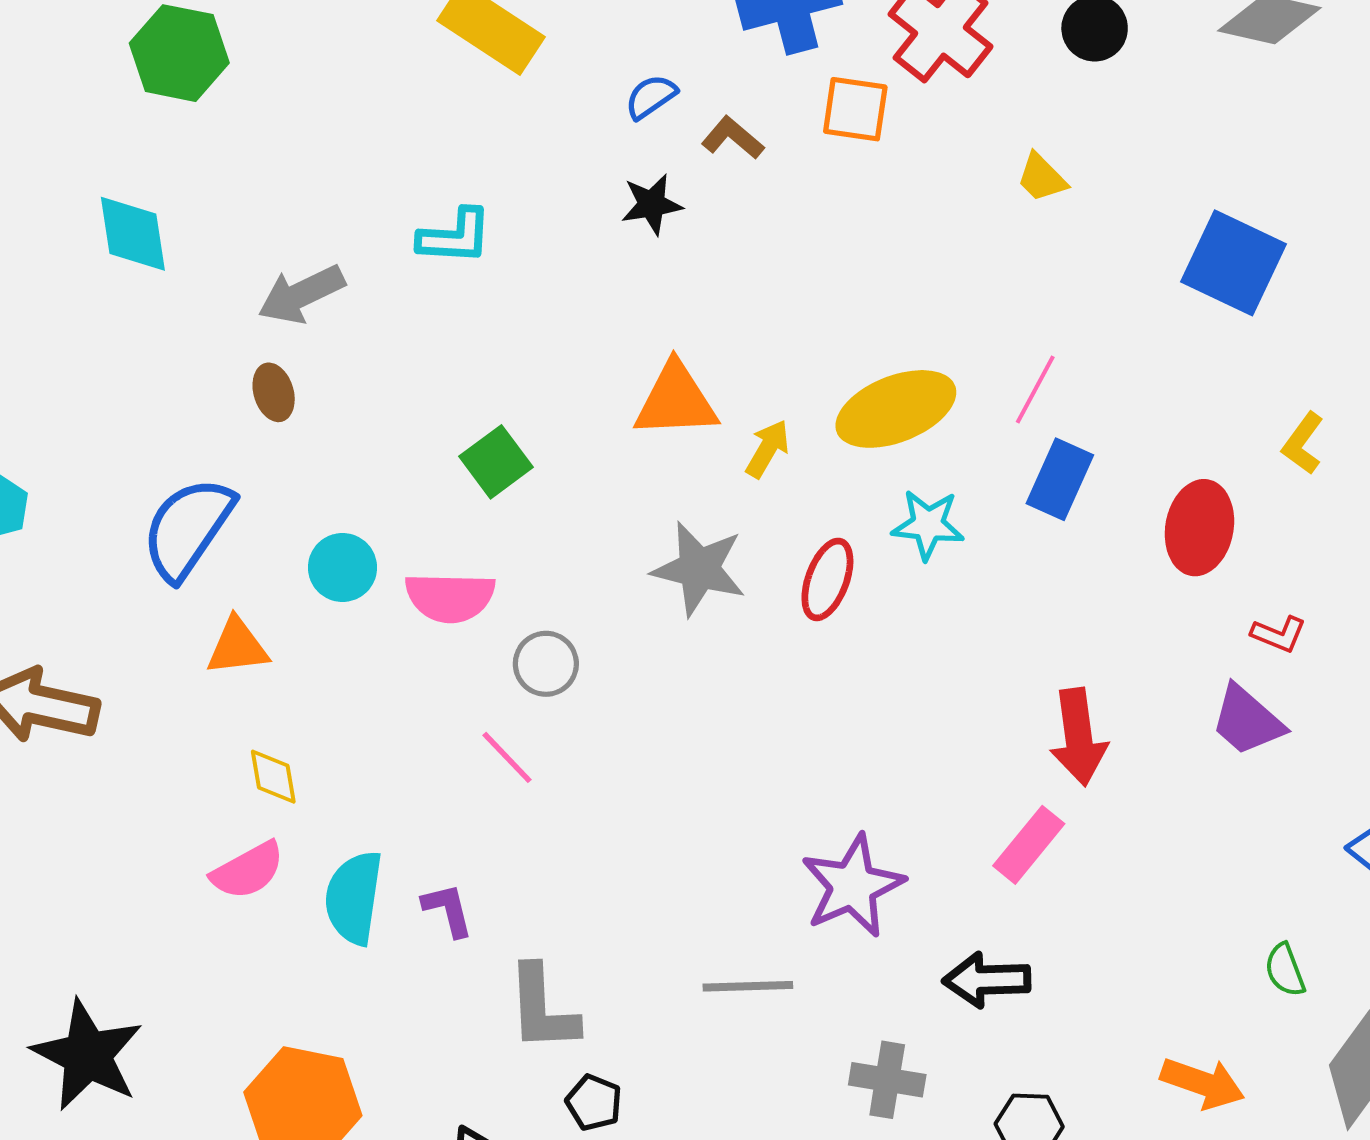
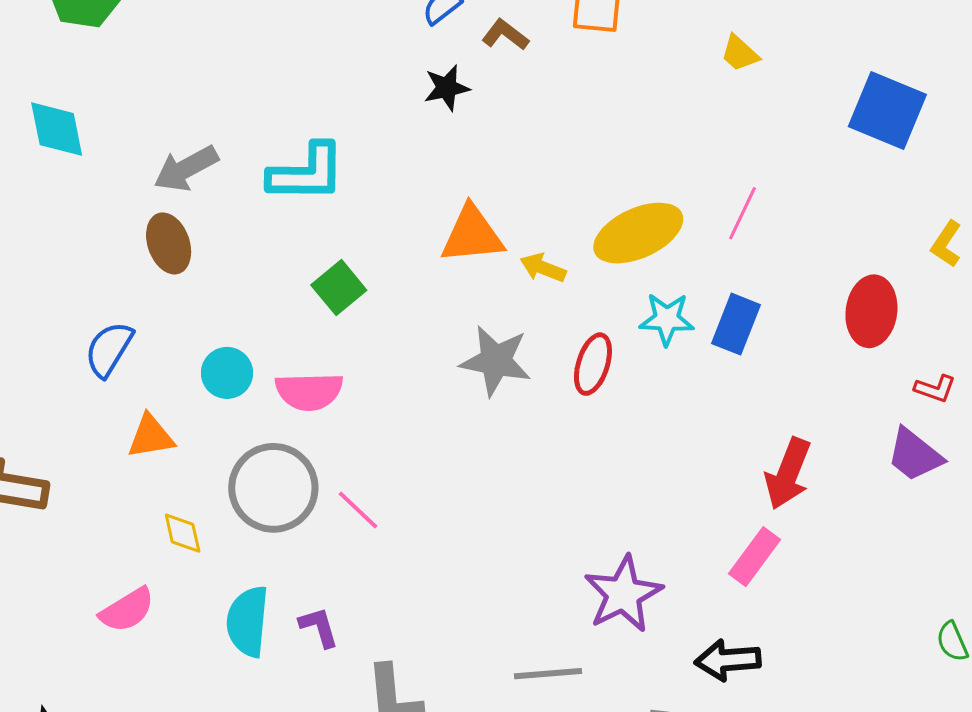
cyan L-shape: (455, 236) -> (307, 173), moved, size x1.4
brown ellipse: (274, 392) -> (169, 243), size x1.4
yellow arrow: (768, 449) -> (543, 268), turned -96
blue rectangle: (1060, 479) -> (736, 324), moved
blue semicircle: (188, 528) -> (109, 349), size x0.7
gray circle: (546, 664) -> (273, 488), moved, size x1.8
red arrow: (1078, 737) -> (788, 474), turned 32
pink semicircle: (248, 870) -> (127, 610), moved

